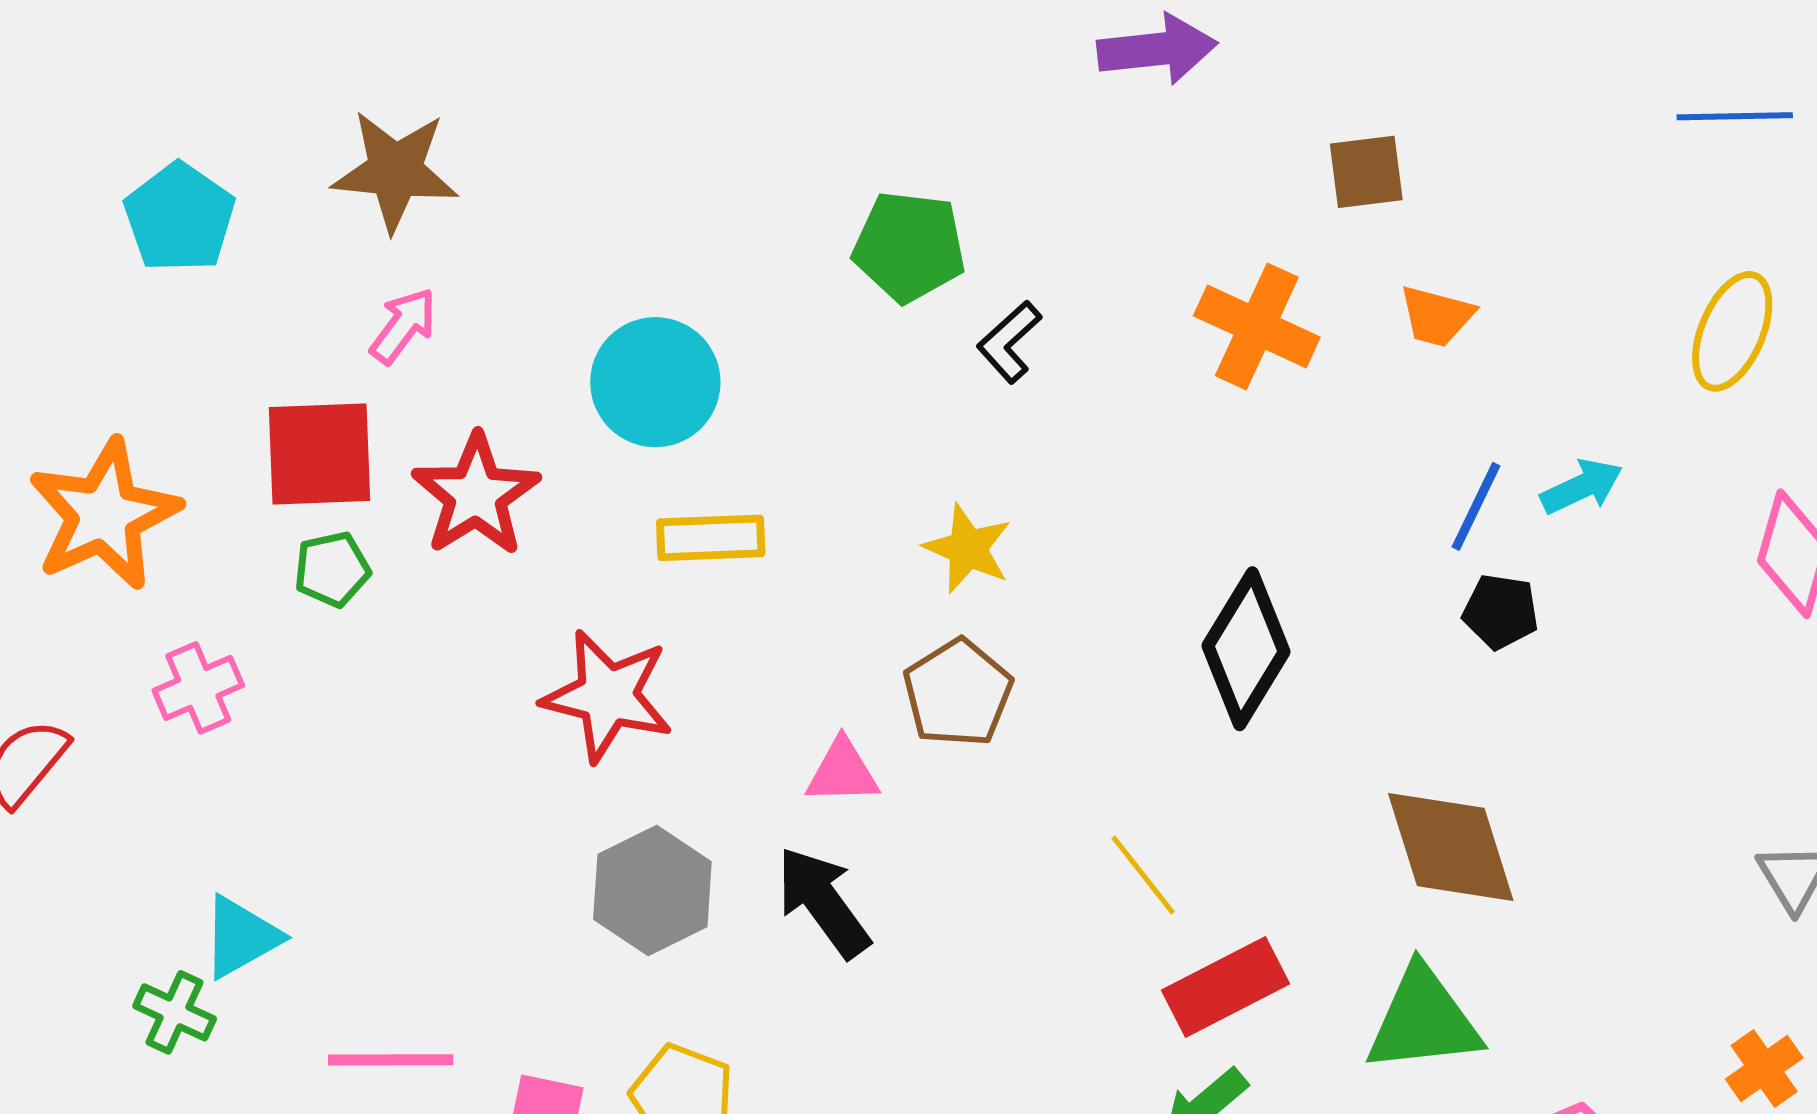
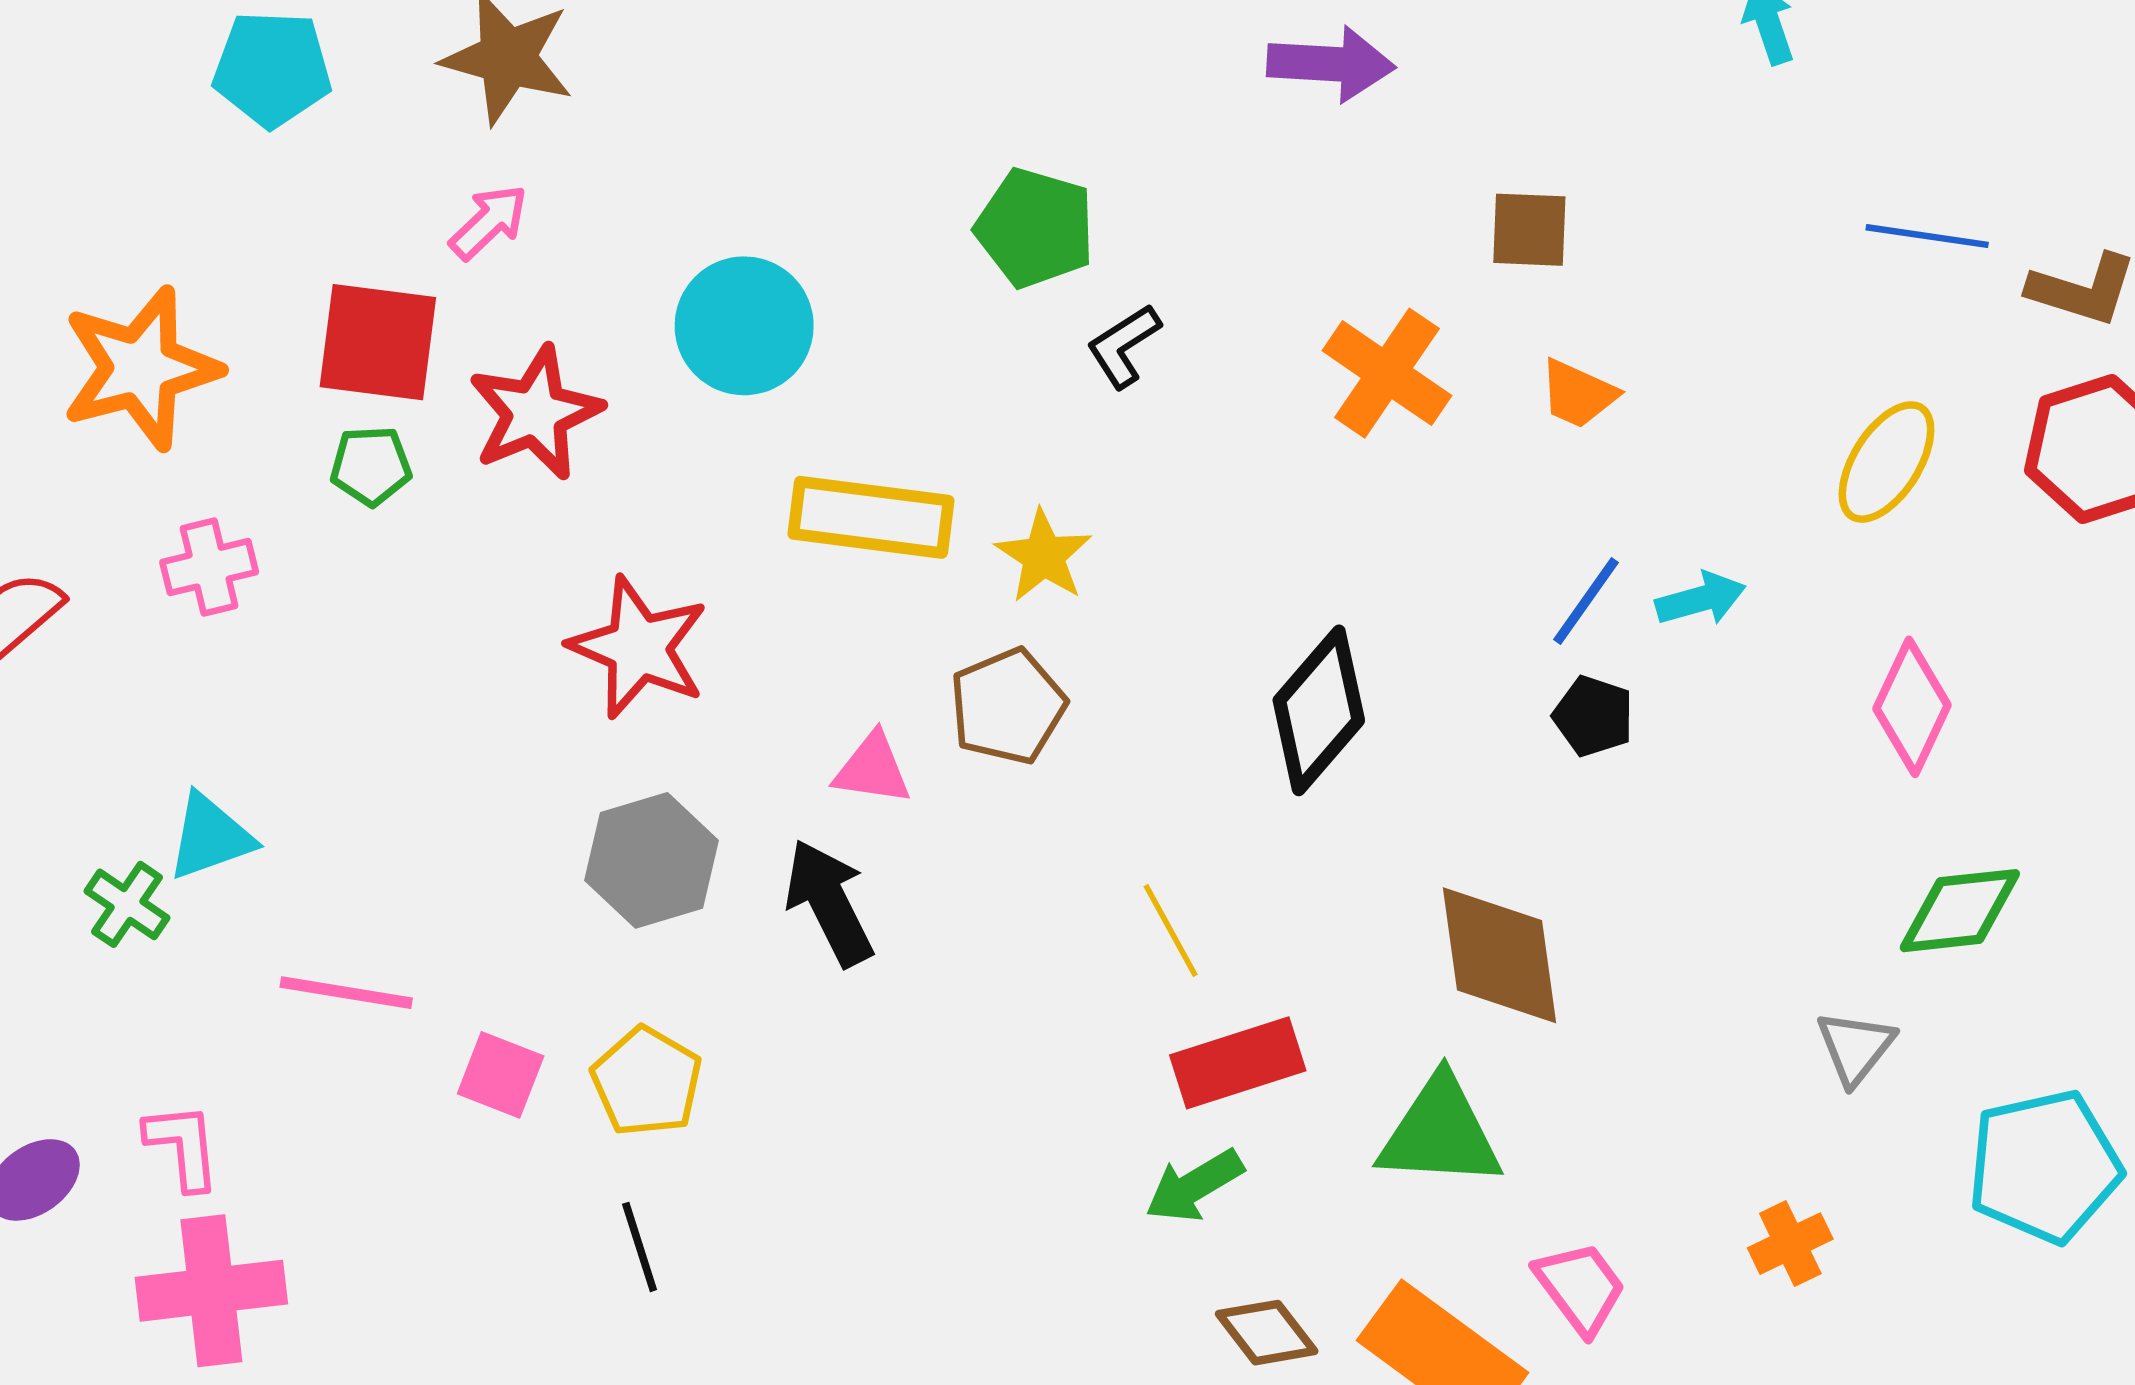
cyan pentagon: (180, 218) -> (272, 69), turned 30
yellow rectangle: (711, 538) -> (871, 517), moved, size x1.4

